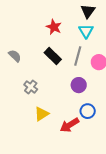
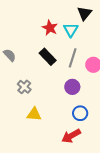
cyan triangle: (86, 31) -> (71, 30), moved
yellow triangle: (42, 114) -> (34, 114), turned 35
red arrow: (70, 125) -> (71, 136), moved

